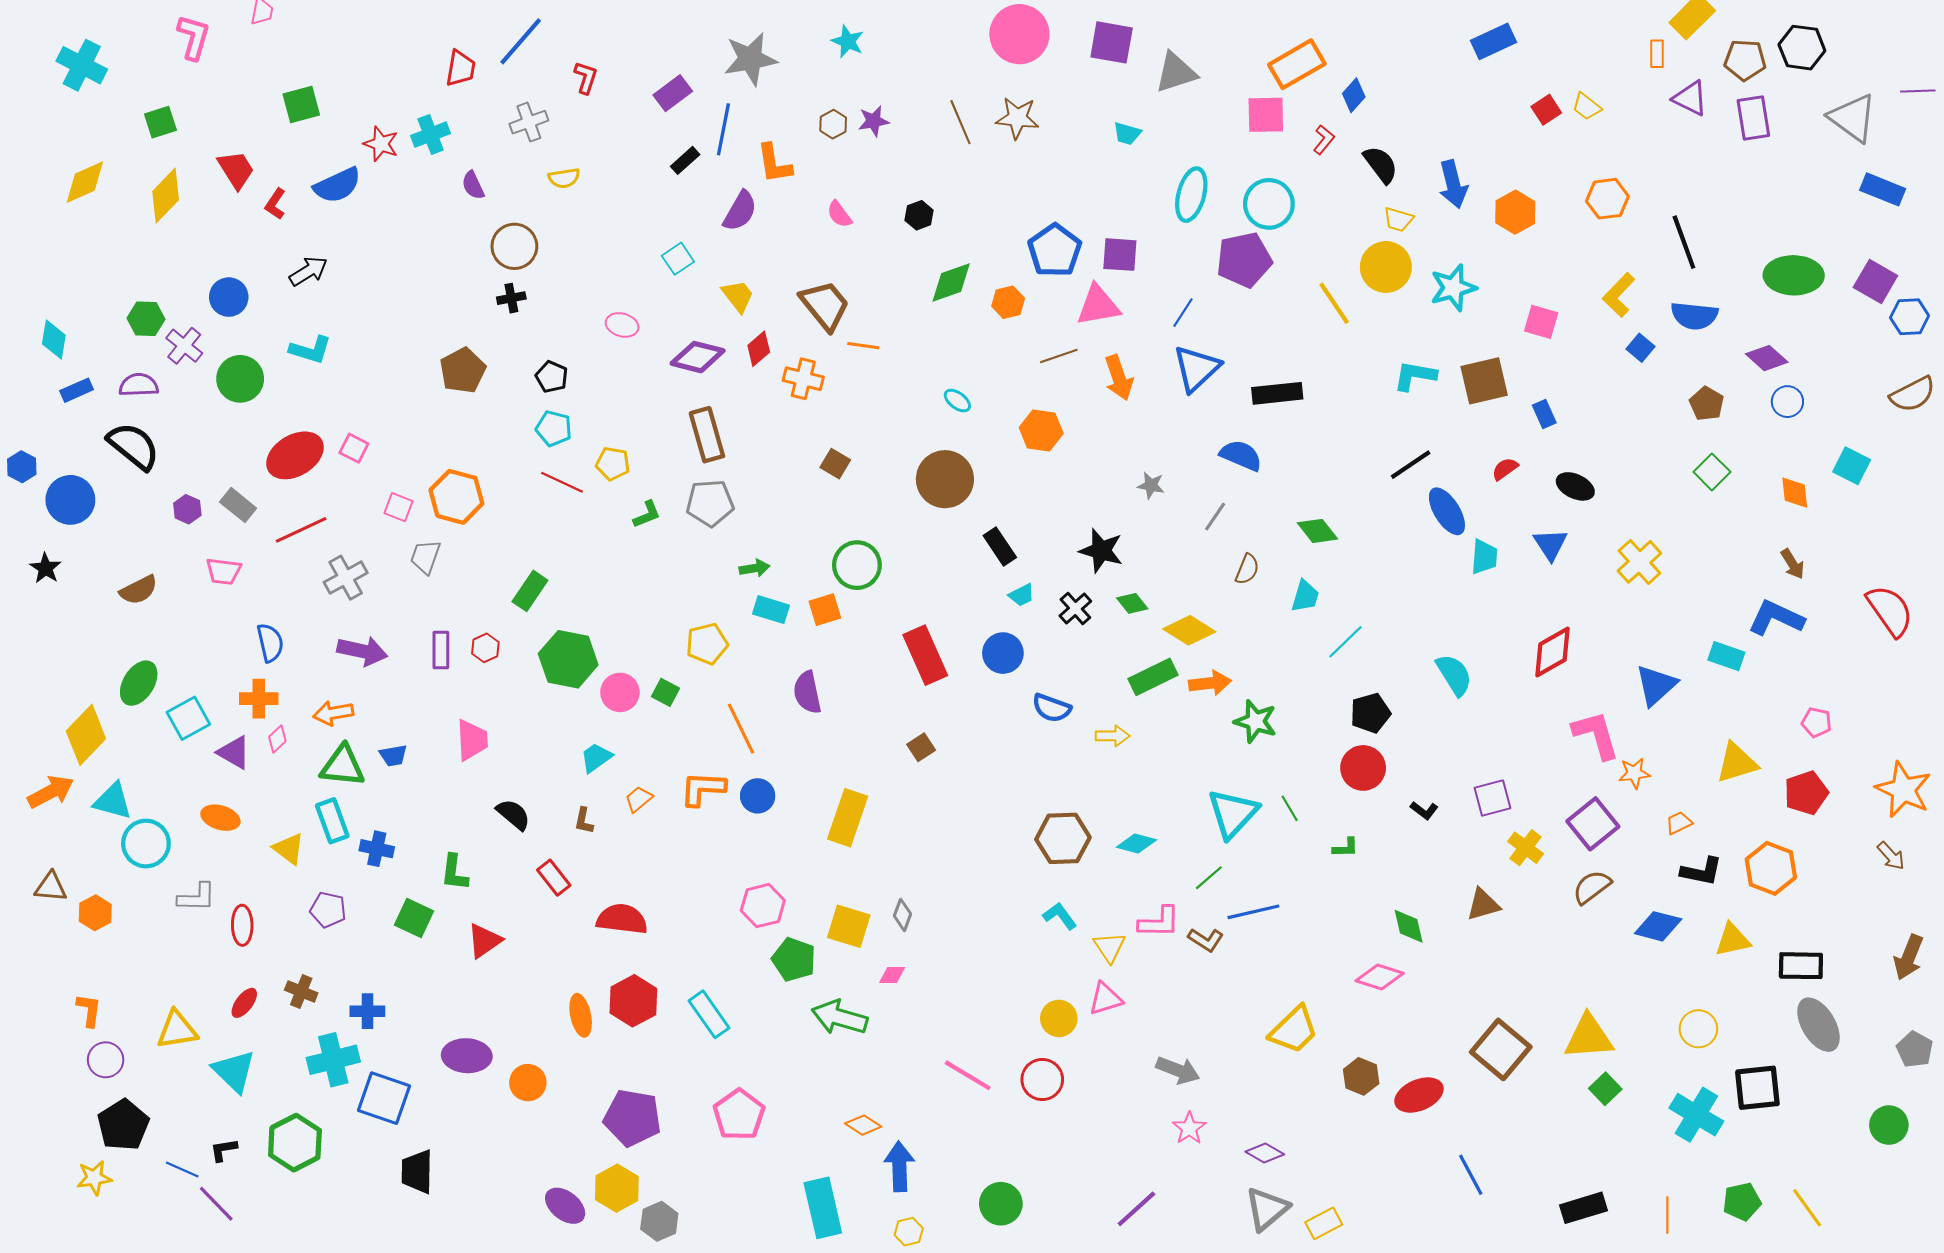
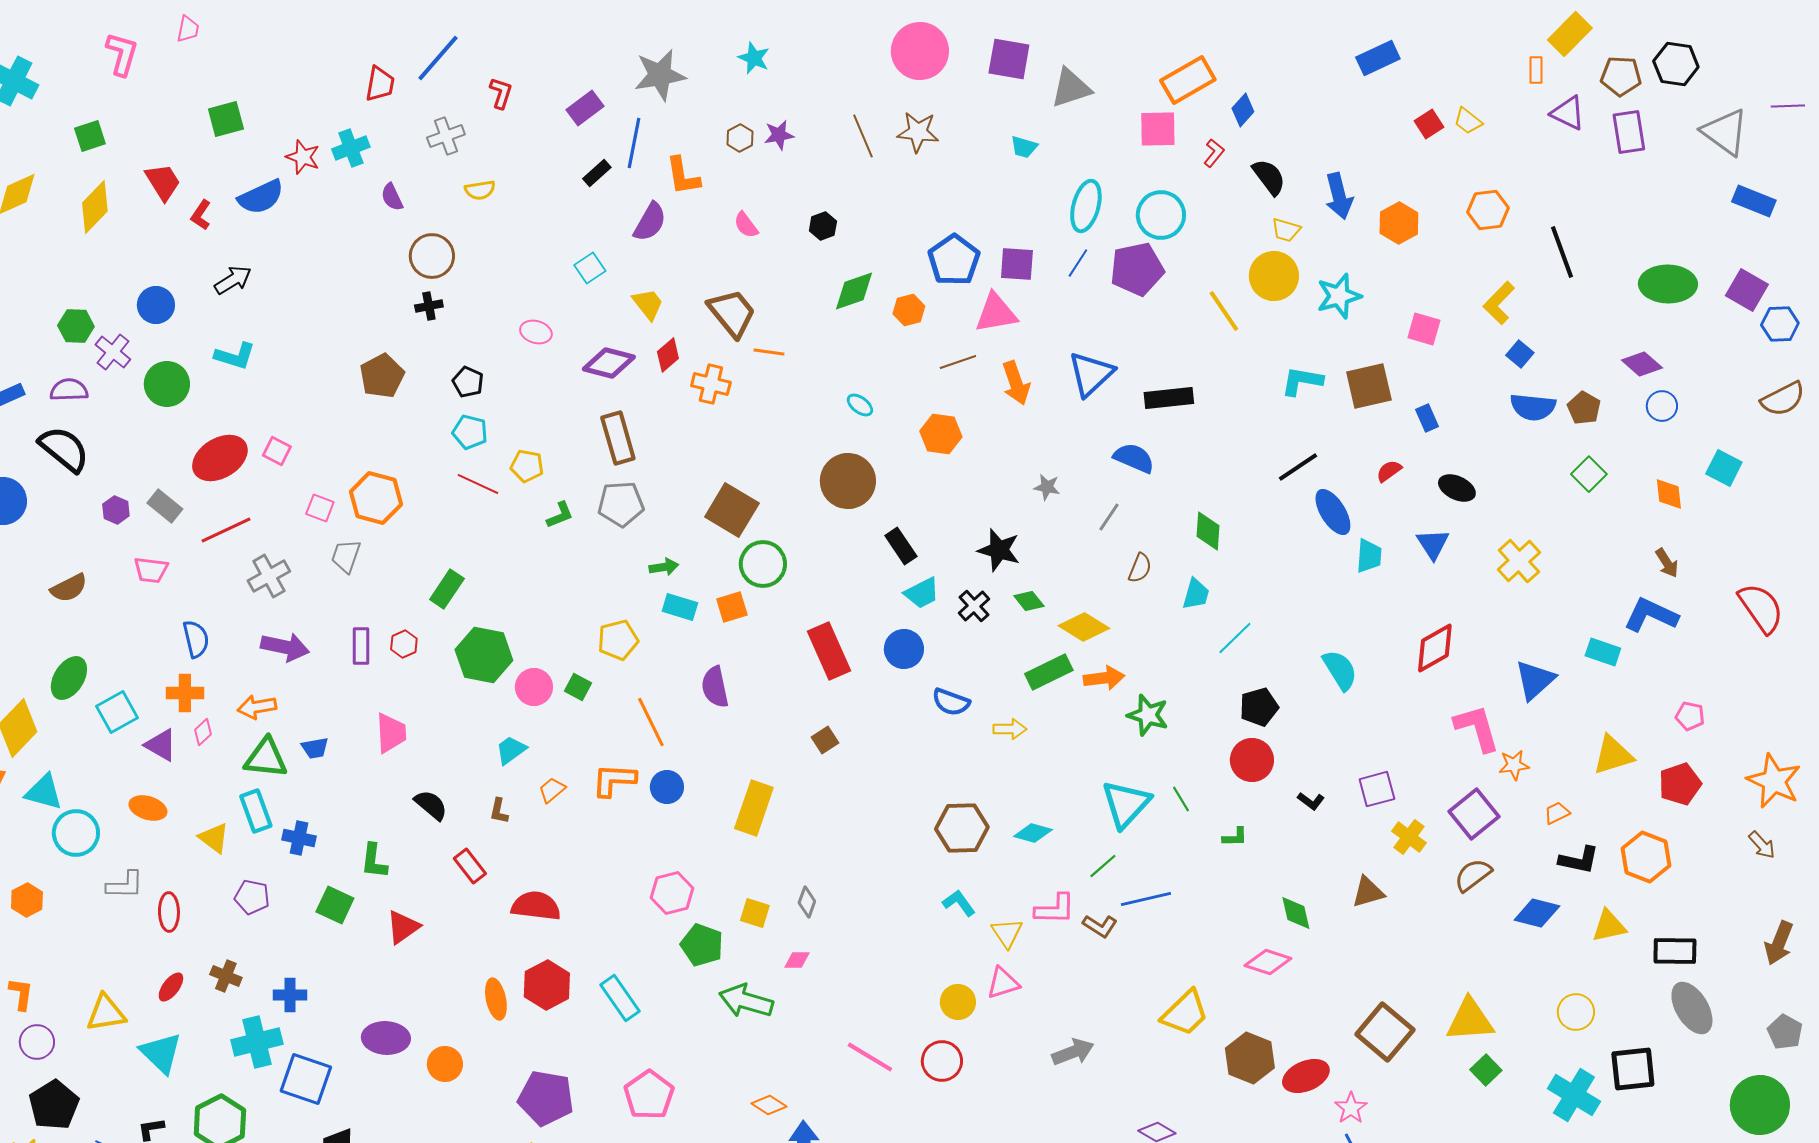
blue line: (1183, 313) -> (1078, 263), moved
blue semicircle: (1694, 316) -> (1533, 407), moved
brown square: (835, 464) -> (732, 510), moved, size x1.8
green diamond: (1318, 531) -> (1208, 531), turned 42
cyan trapezoid: (1022, 595) -> (922, 593), size x1.4
yellow square: (849, 926) -> (755, 913), size x0.7
gray arrow: (1178, 1070) -> (1073, 1052), turned -42
brown hexagon: (1361, 1076) -> (1250, 1058), size x1.4
green circle: (1889, 1125) -> (1760, 1105), size x1.6
pink star: (1189, 1128) -> (1351, 1108), moved

